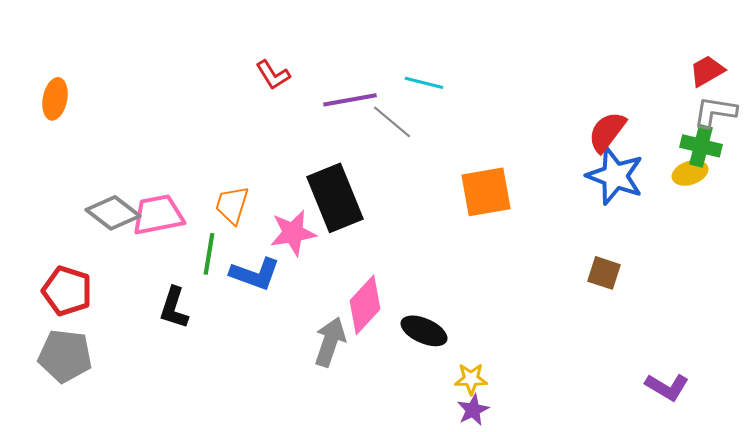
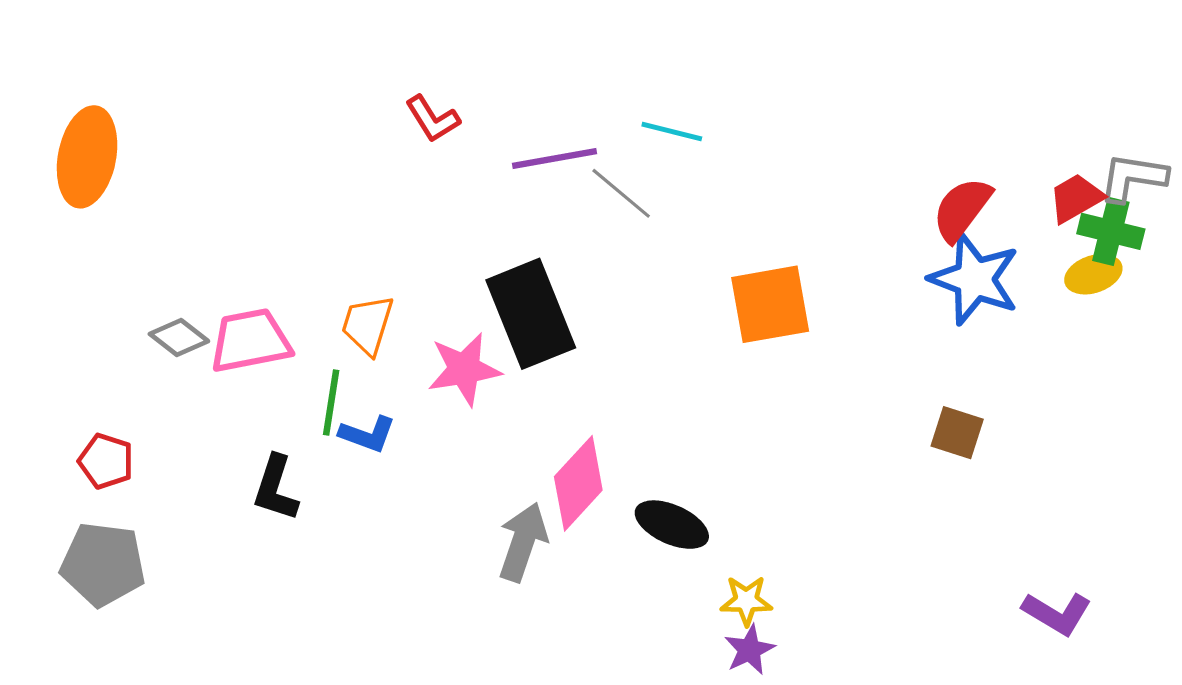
red trapezoid: (707, 71) -> (1076, 198), moved
orange ellipse: (55, 99) -> (87, 157), size x1.5
gray diamond: (113, 213) -> (179, 338), size x0.7
blue L-shape: (255, 274) -> (368, 434), moved, size x0.7
red pentagon: (67, 291) -> (106, 461), size x0.7

